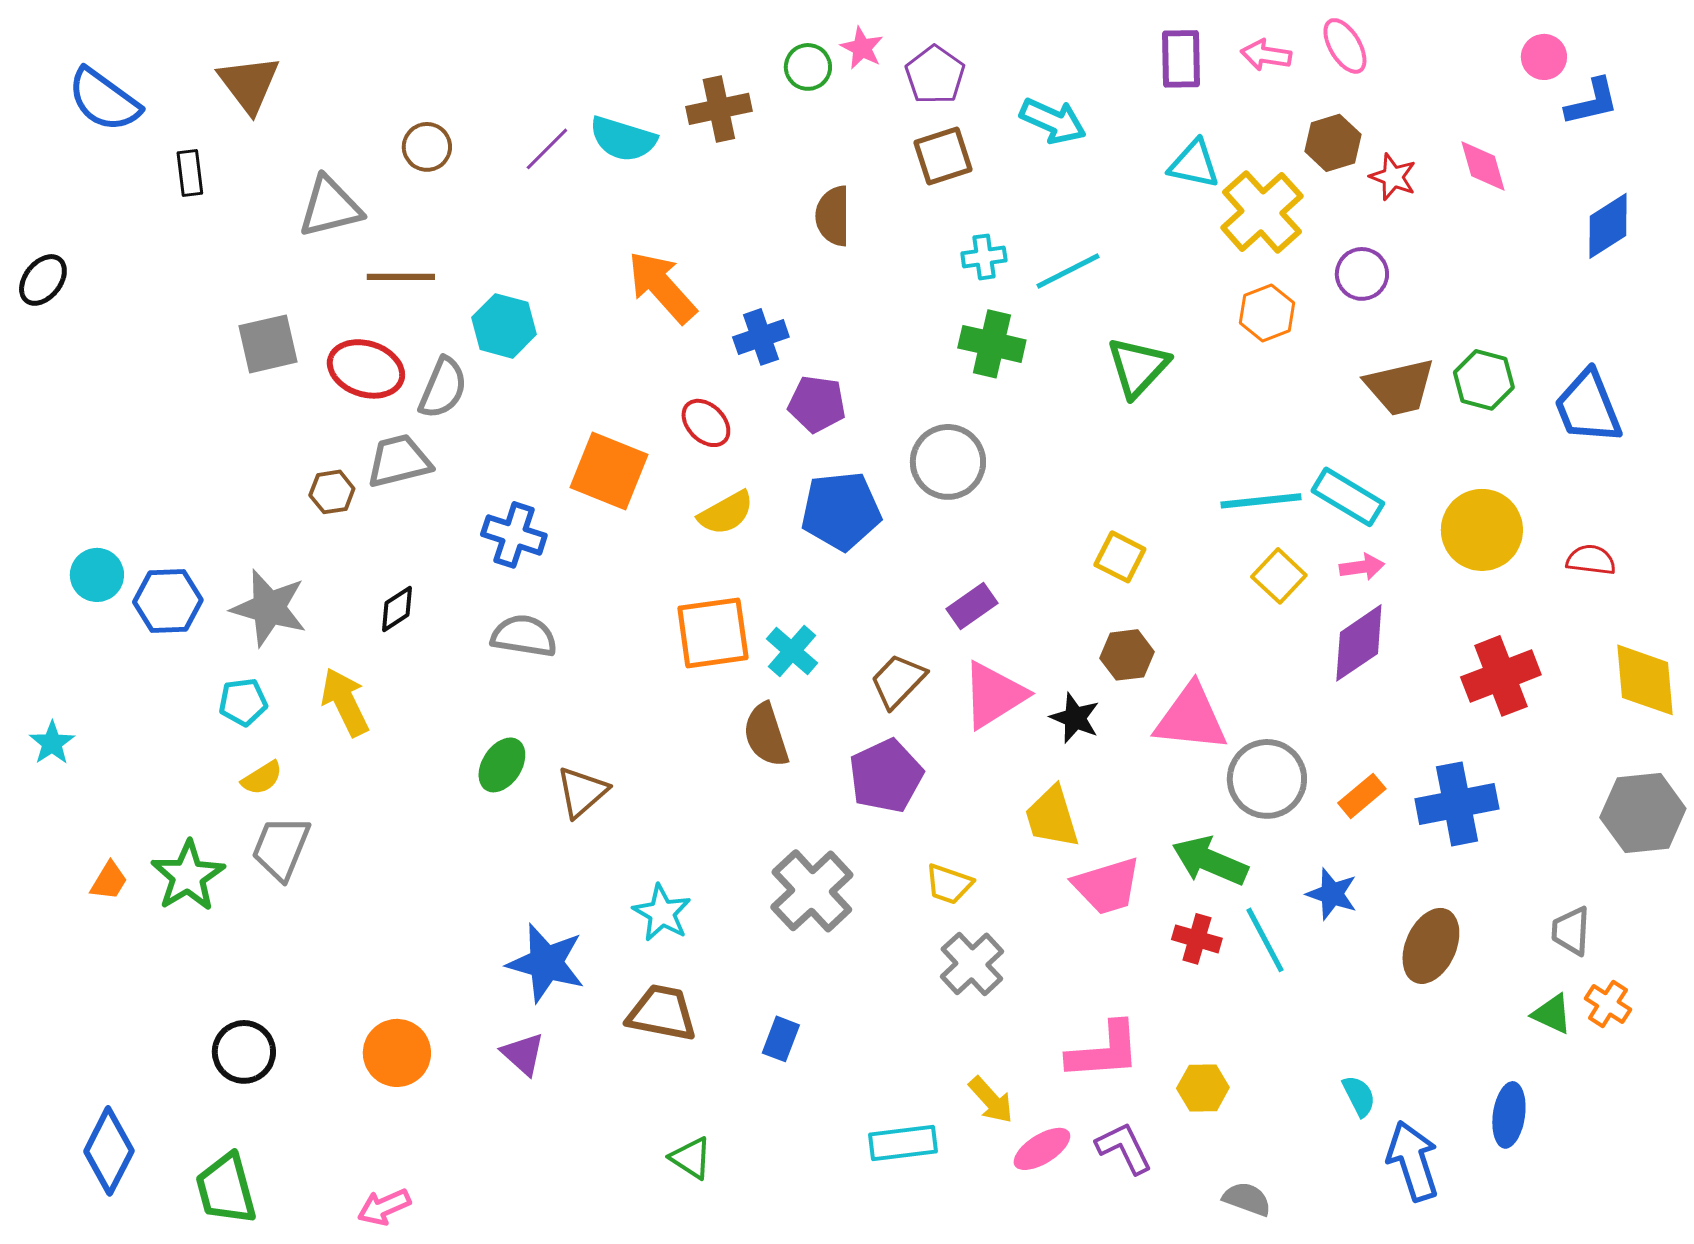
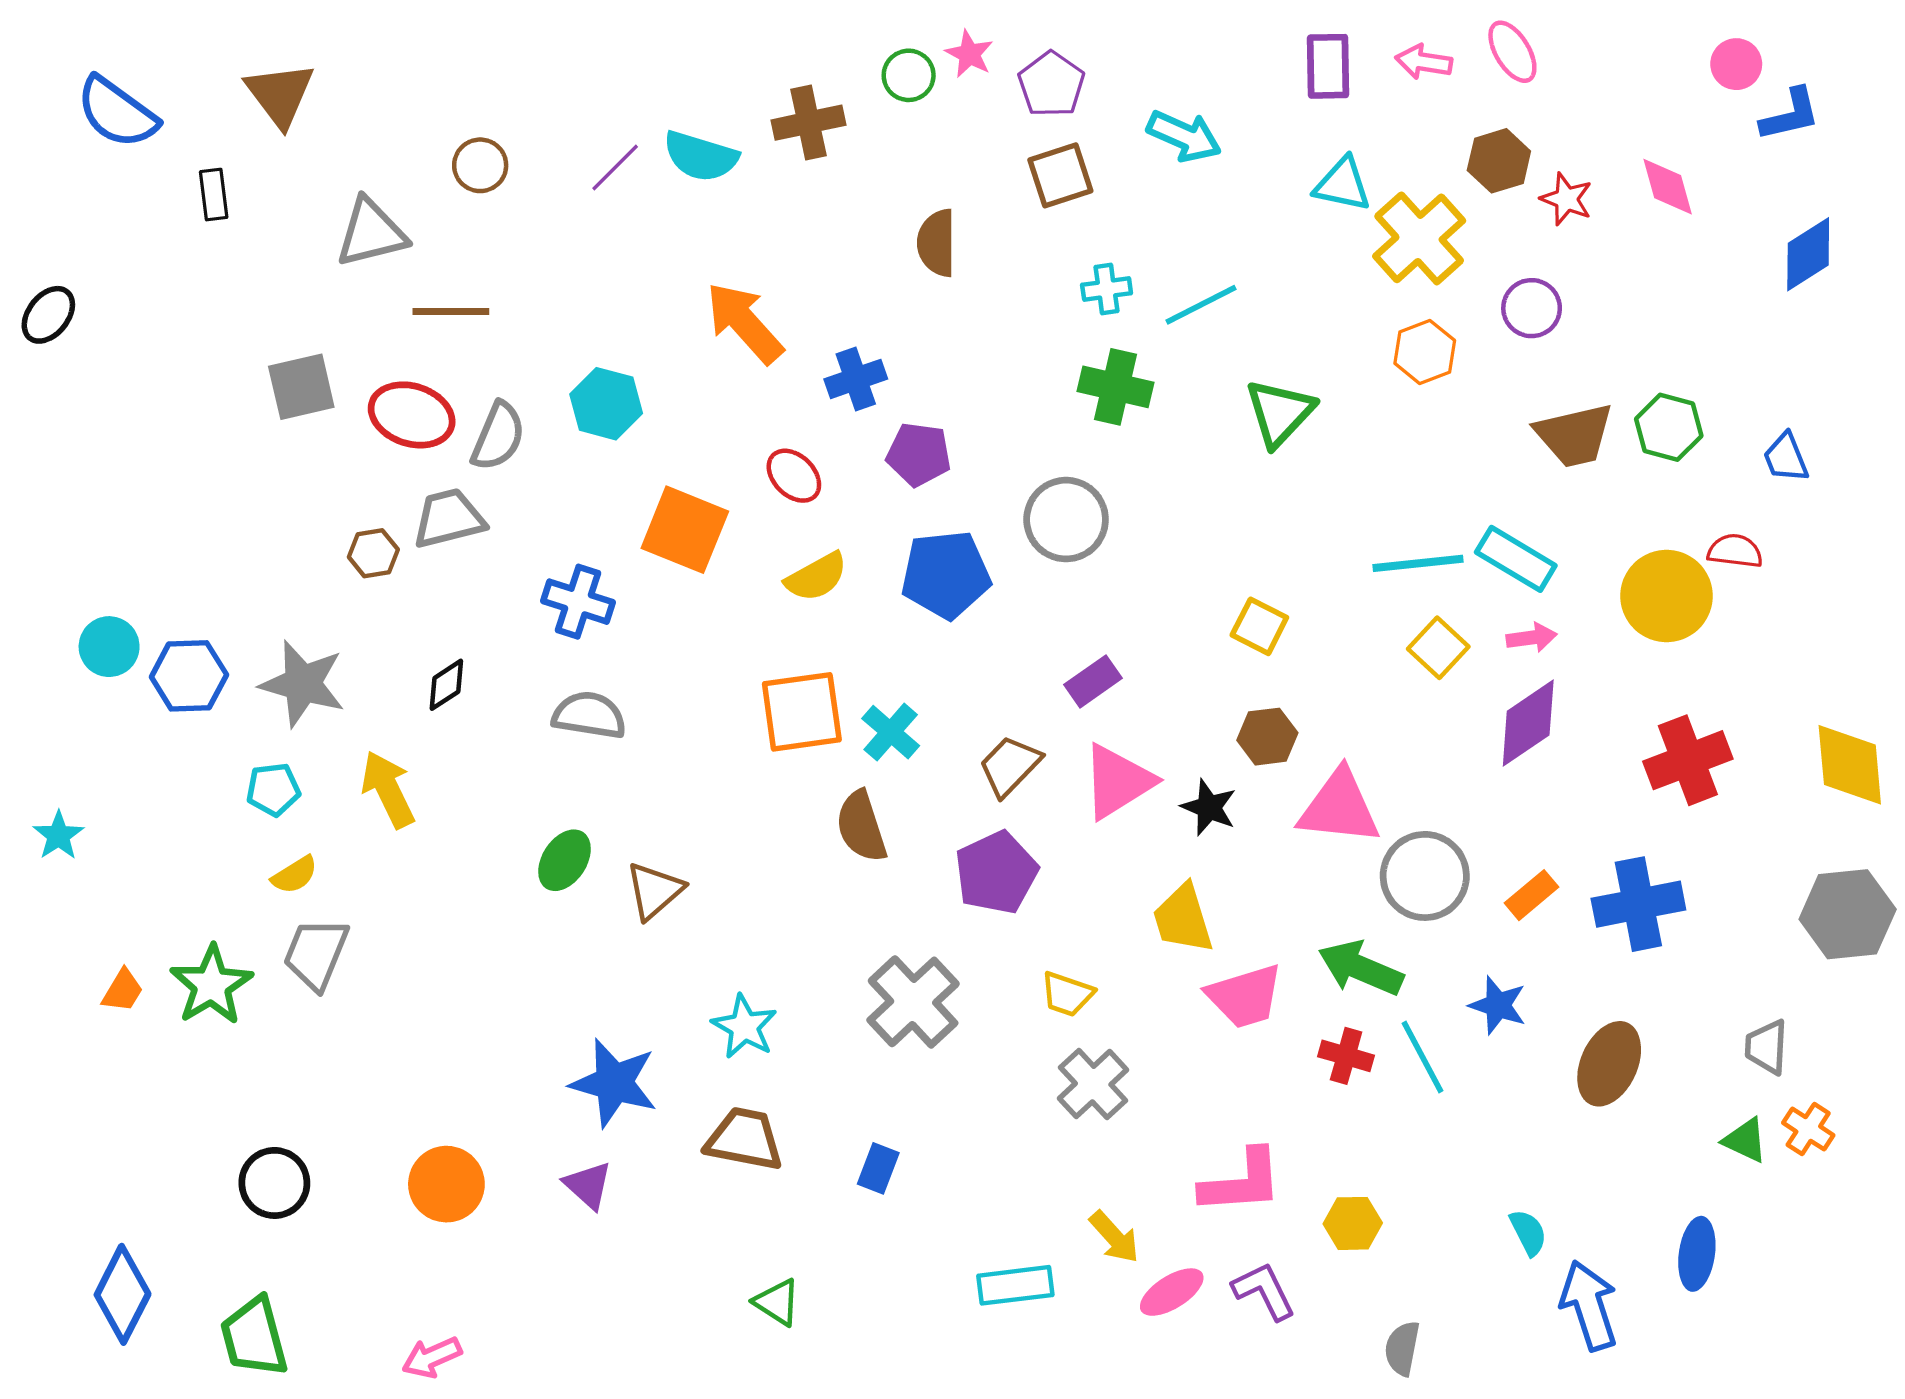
cyan hexagon: (504, 326) -> (606, 404), moved
blue trapezoid: (1588, 407) -> (1786, 458), size x0.6
red semicircle: (1591, 560) -> (1735, 551), moved
gray semicircle: (1247, 1199) -> (1402, 1348), turned -99

